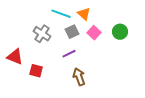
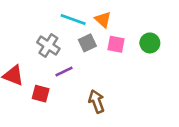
pink square: (94, 33) -> (116, 44), turned -32
purple line: (69, 54) -> (64, 72), moved

